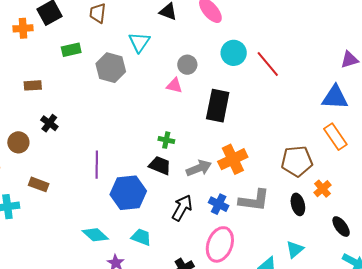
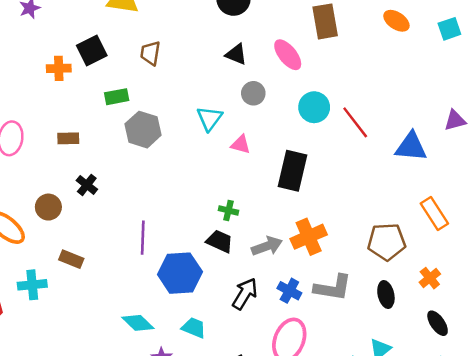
cyan triangle: (139, 42) -> (210, 118), moved
gray circle: (187, 65) -> (253, 93), moved
gray hexagon: (111, 68) -> (143, 130), moved
blue triangle: (335, 97) -> (411, 147), moved
orange cross: (322, 189) -> (430, 278), moved

